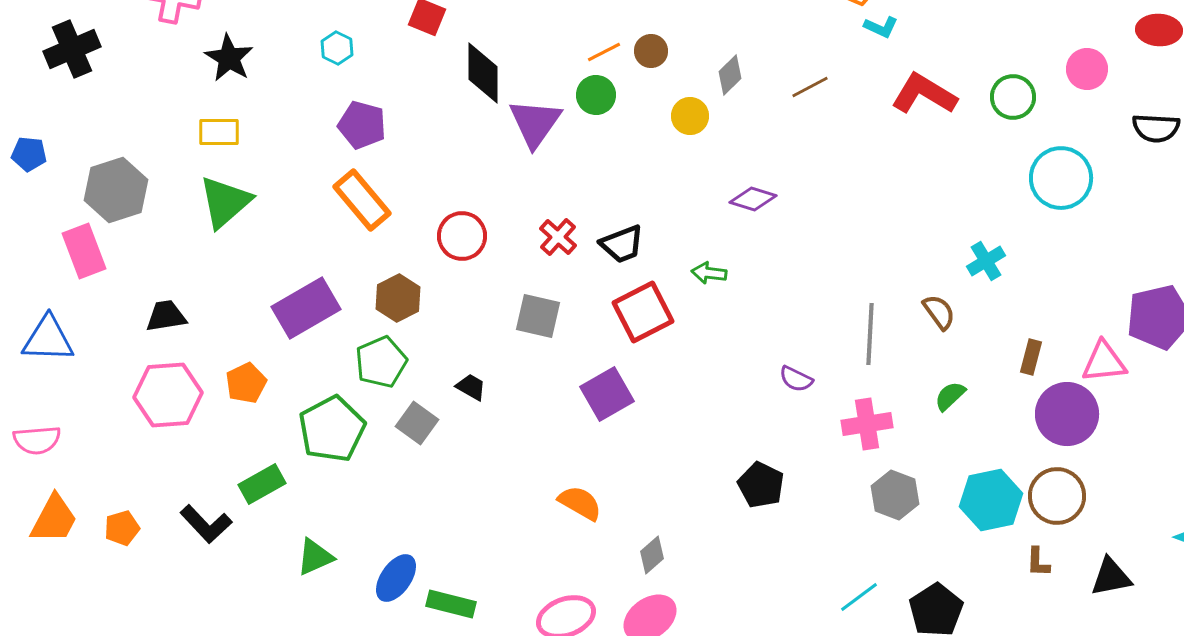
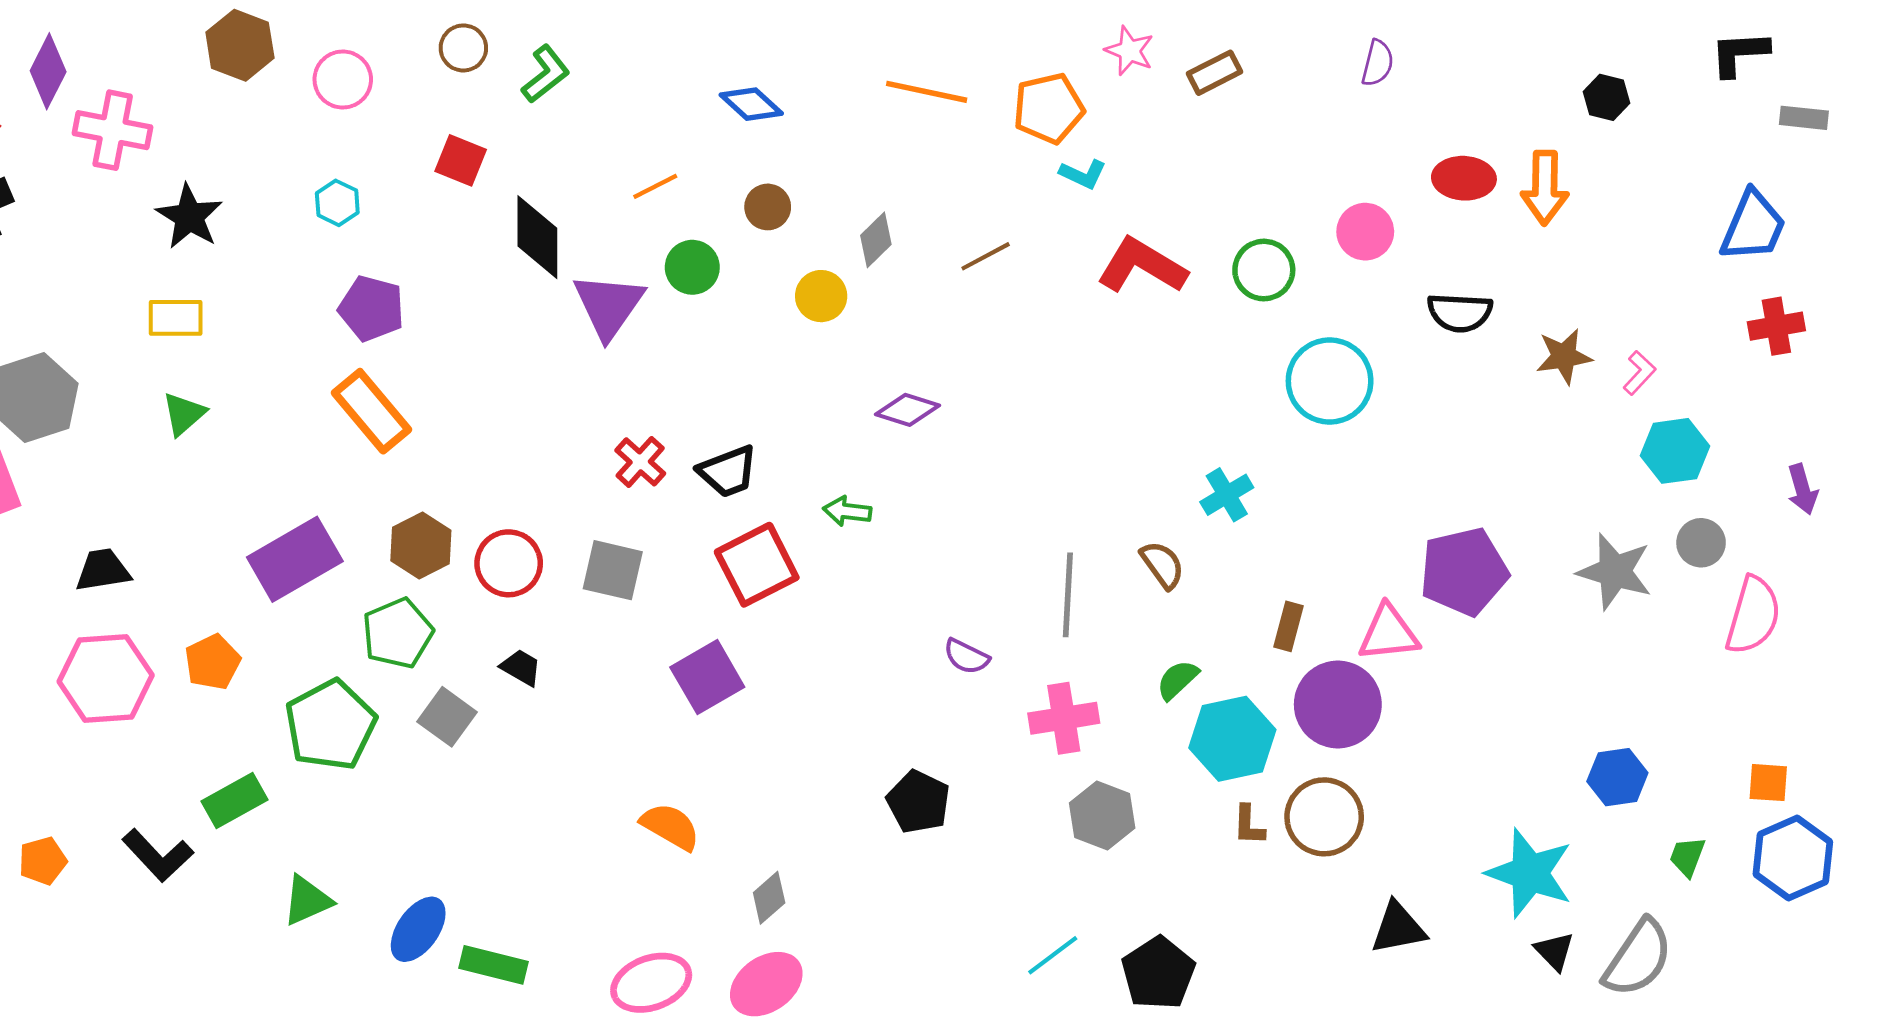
orange line: (604, 52) -> (655, 186), moved
green triangle: (225, 202) -> (184, 414), size x0.6
red circle: (462, 236) -> (509, 563), moved
cyan hexagon: (991, 500) -> (1232, 739), moved
brown L-shape: (1038, 562) -> (1249, 825), moved

